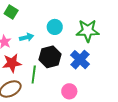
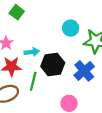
cyan circle: (55, 27) -> (71, 28), moved
cyan arrow: (26, 37) -> (32, 52), moved

